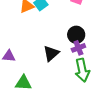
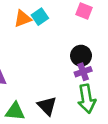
black triangle: (51, 53) -> (47, 106), moved, turned -36

